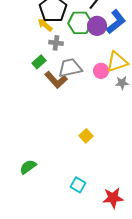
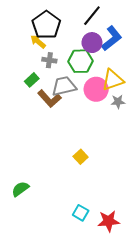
green hexagon: (80, 23) -> (81, 61), moved
pink circle: (101, 71) -> (96, 89), size x1.5
cyan square: (78, 185) -> (81, 213), moved

